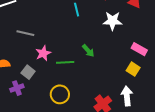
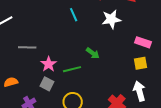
yellow square: (133, 69) -> (141, 63), turned -32
gray square: (28, 72) -> (47, 84), moved

